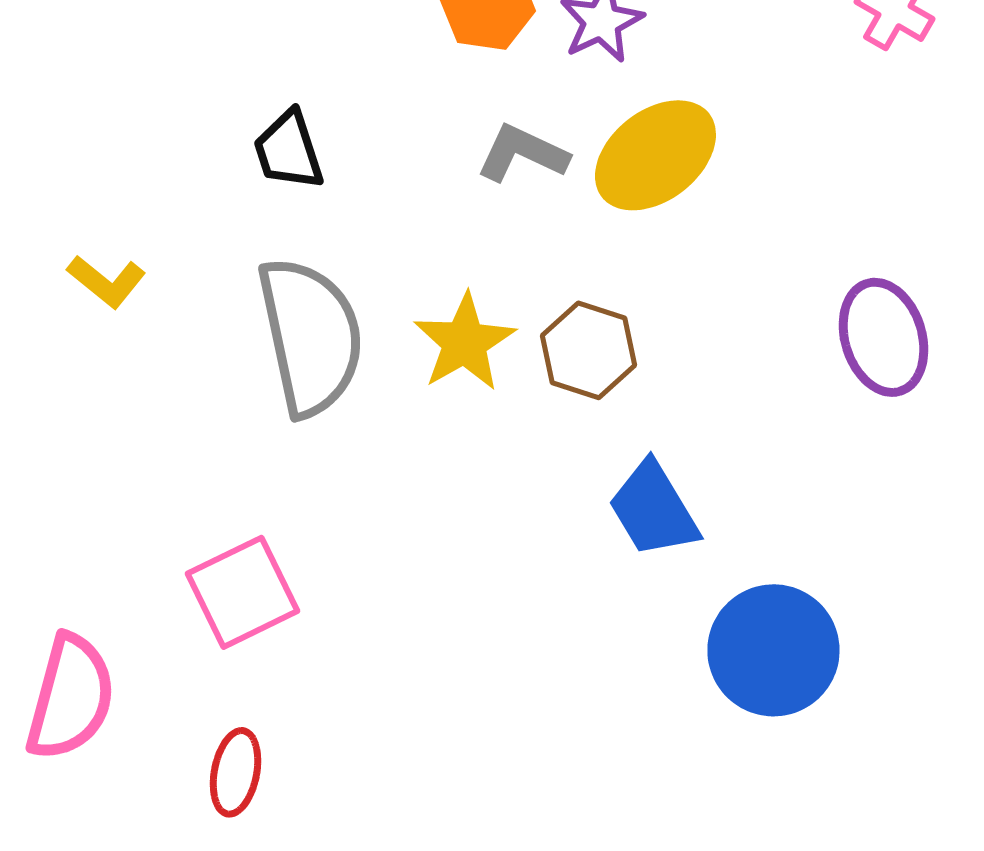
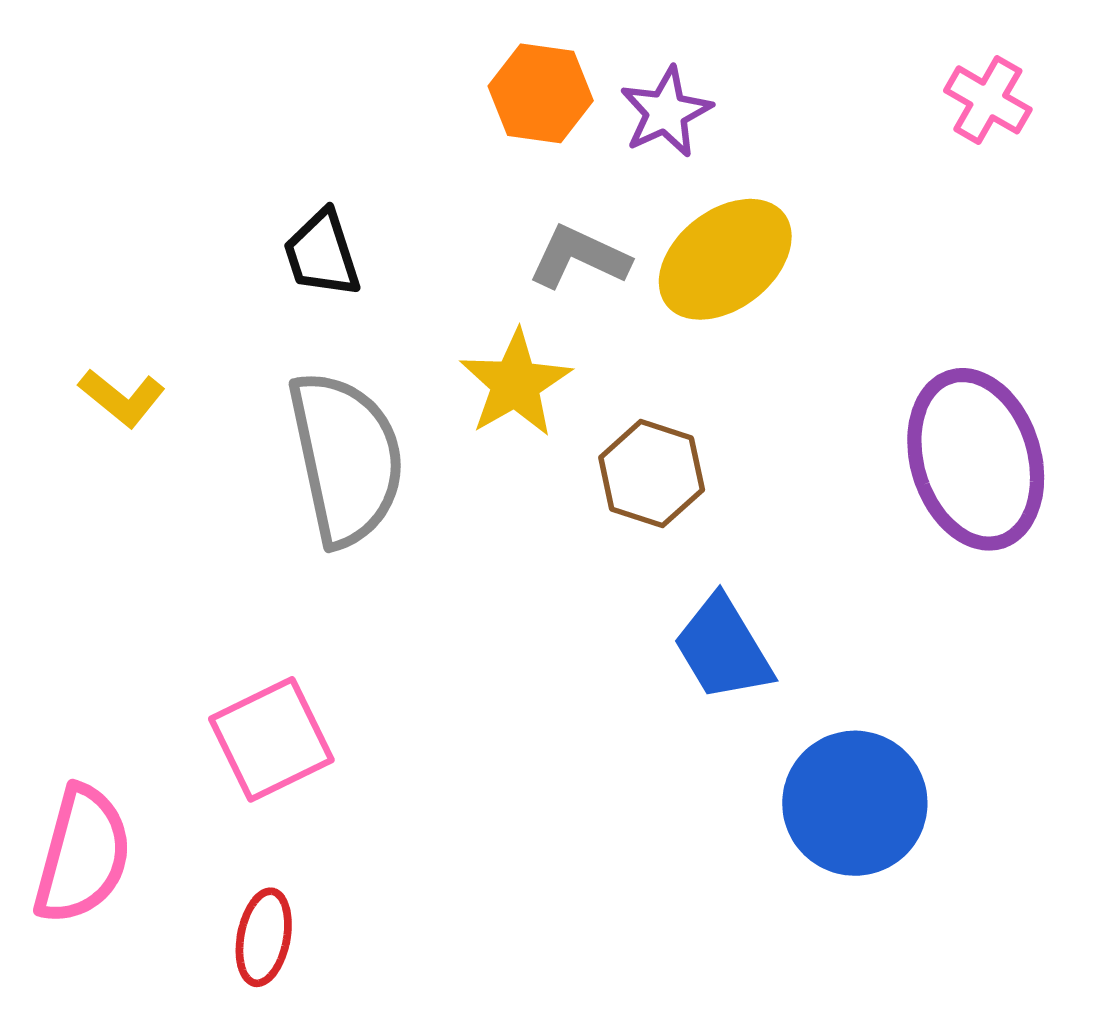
purple ellipse: (883, 337) -> (976, 459), size x1.4
yellow star: (464, 342) -> (515, 383), moved

